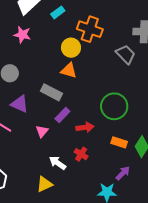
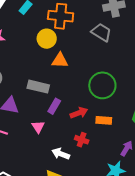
orange triangle: (69, 71) -> (60, 60), moved
orange rectangle: (119, 142) -> (104, 120), moved

